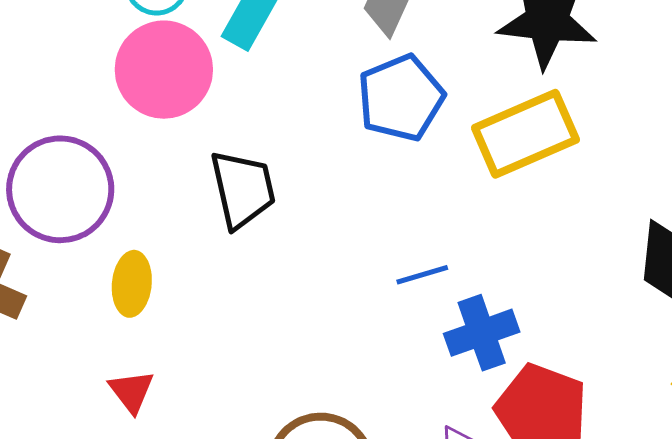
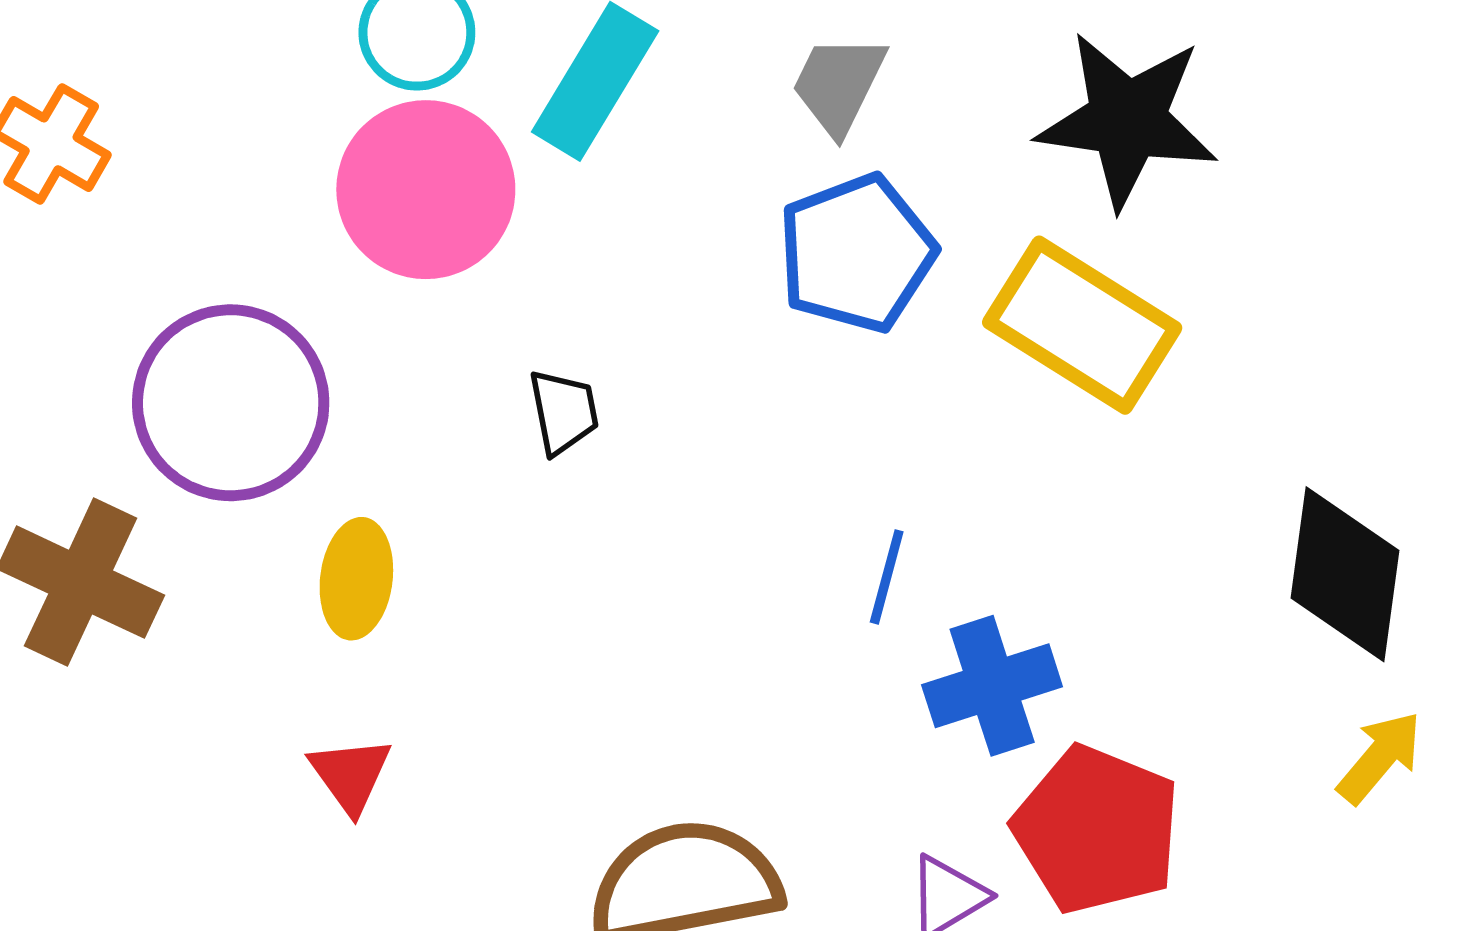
yellow rectangle: (525, 134) -> (1082, 325), turned 54
black trapezoid: (243, 189) -> (564, 412), size x0.6
blue line: (422, 275) -> (887, 577), turned -60

